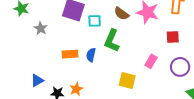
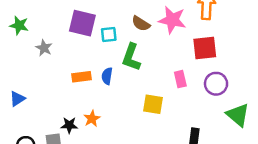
red square: (173, 37) -> (205, 48), size x1.5
pink rectangle: (151, 61) -> (180, 79), turned -40
blue triangle: (37, 80) -> (17, 99), moved

